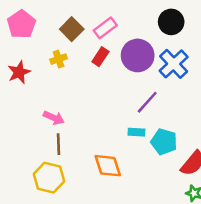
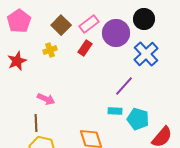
purple circle: (138, 55) -> (116, 33), moved
brown line: (59, 144) -> (36, 123), moved

